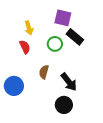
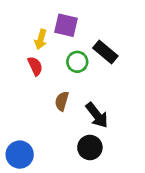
purple square: (63, 18) -> (66, 25), moved
yellow arrow: (29, 28) -> (41, 39), turned 32
blue circle: (14, 86) -> (20, 155), moved

